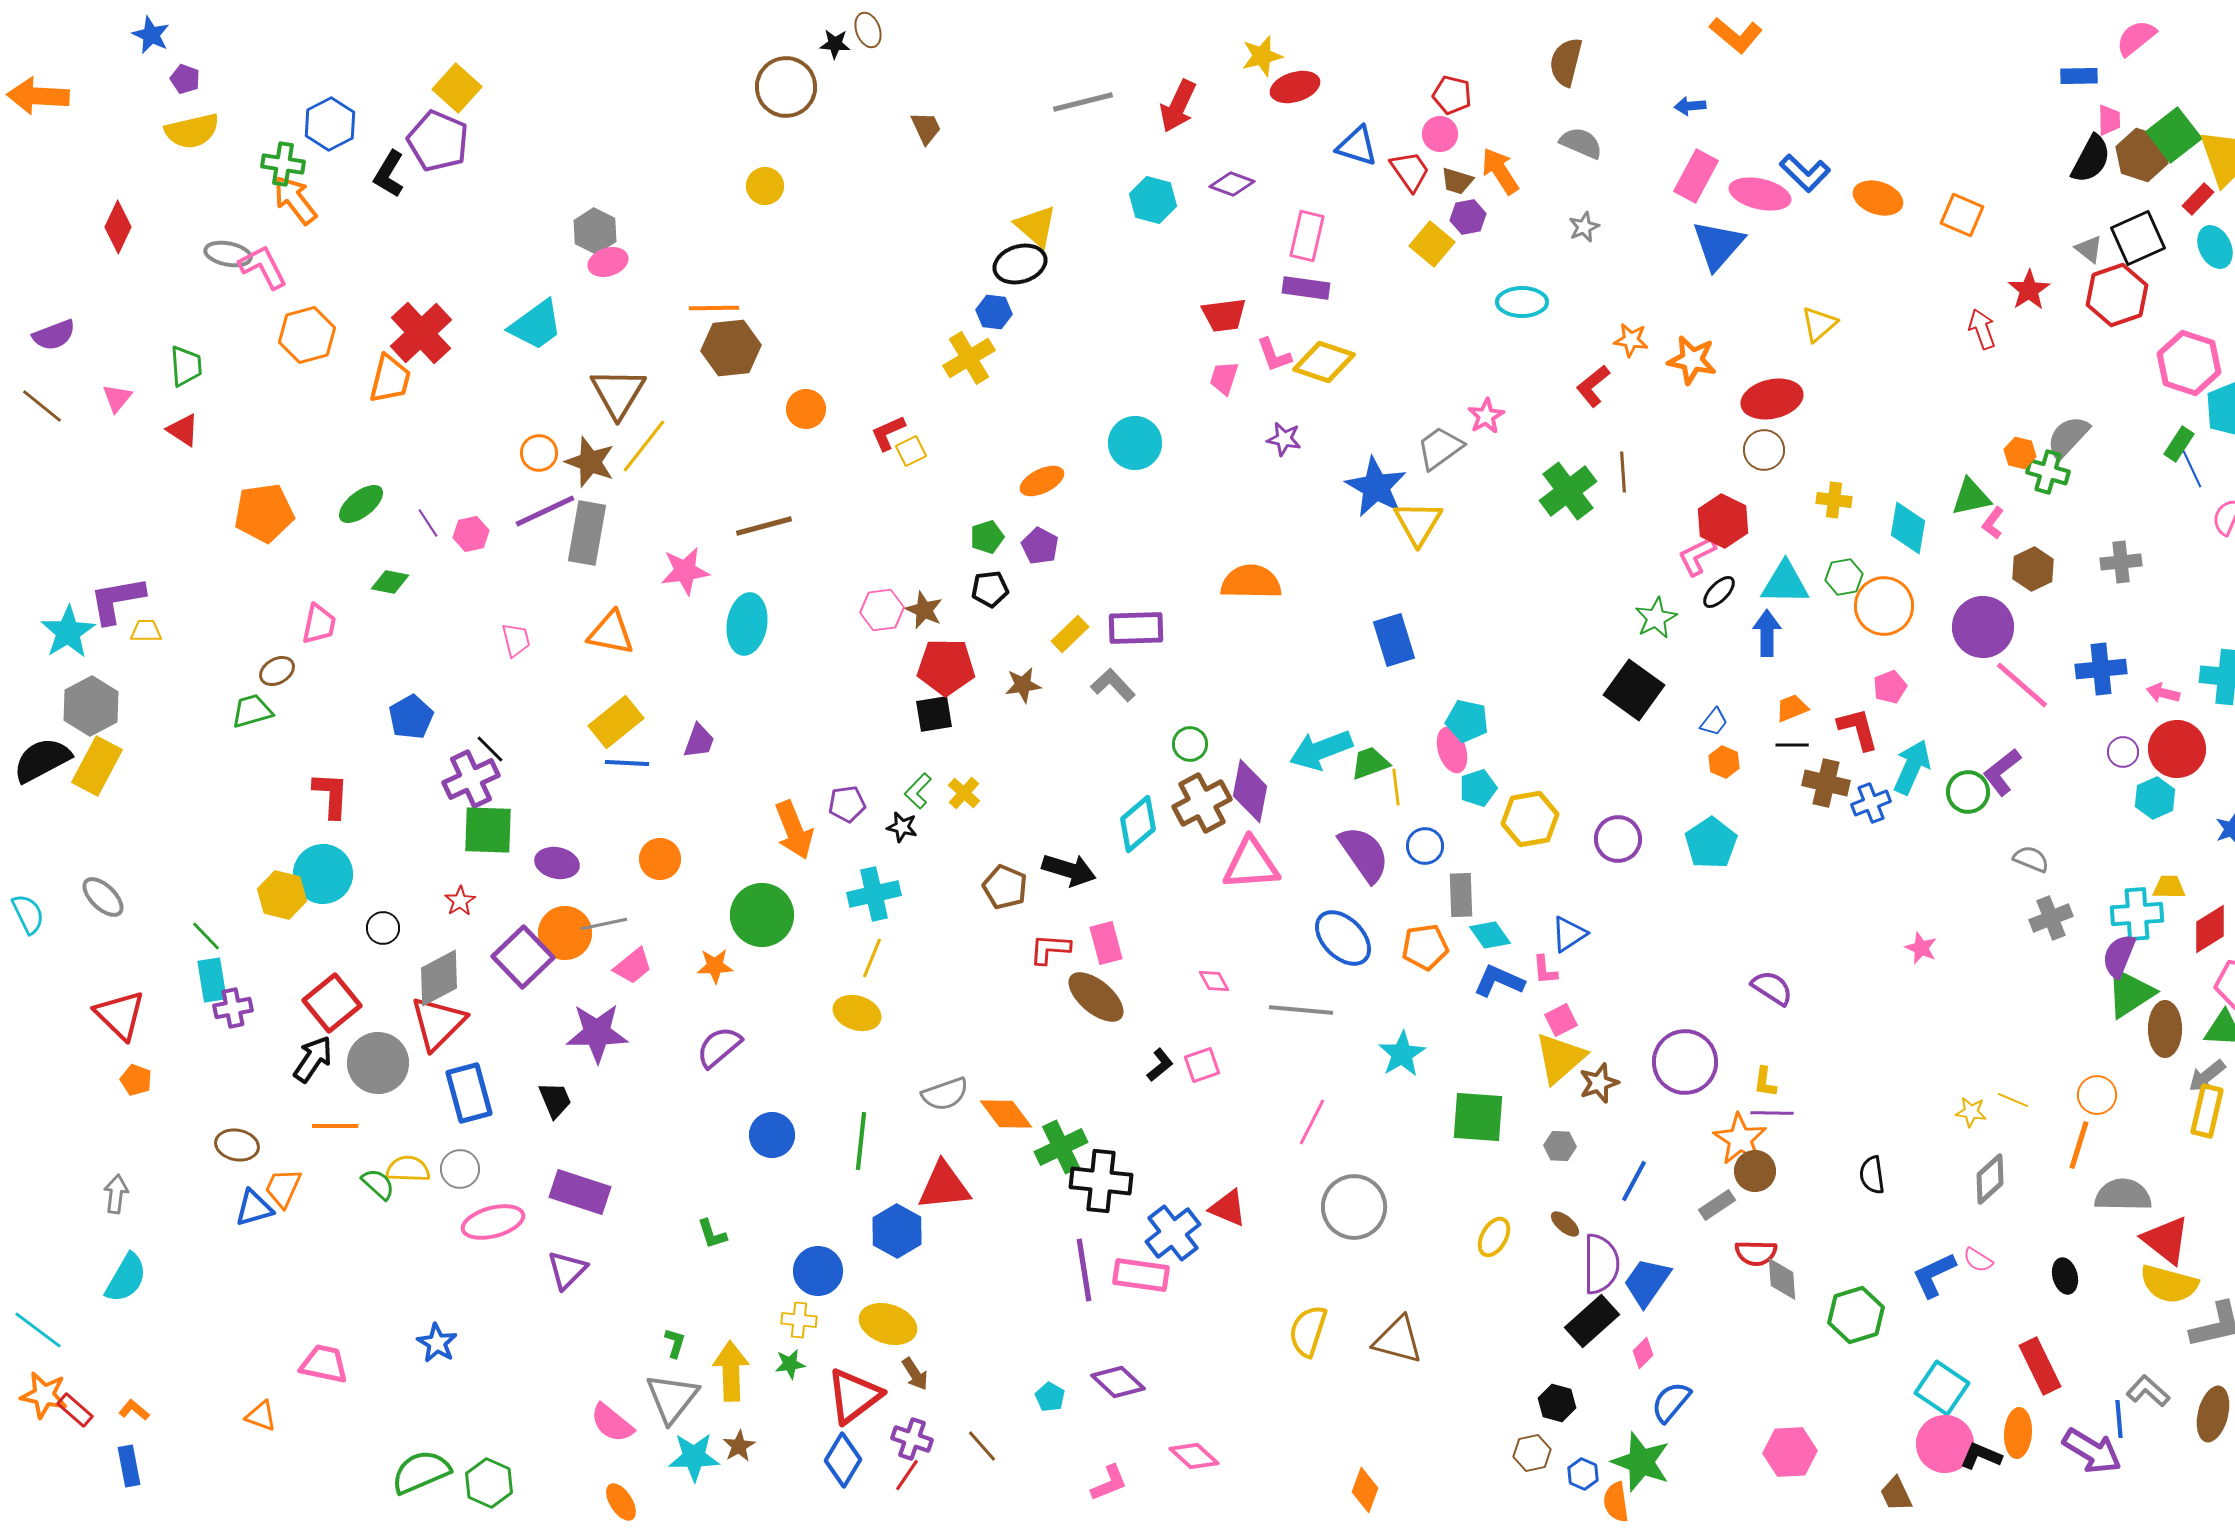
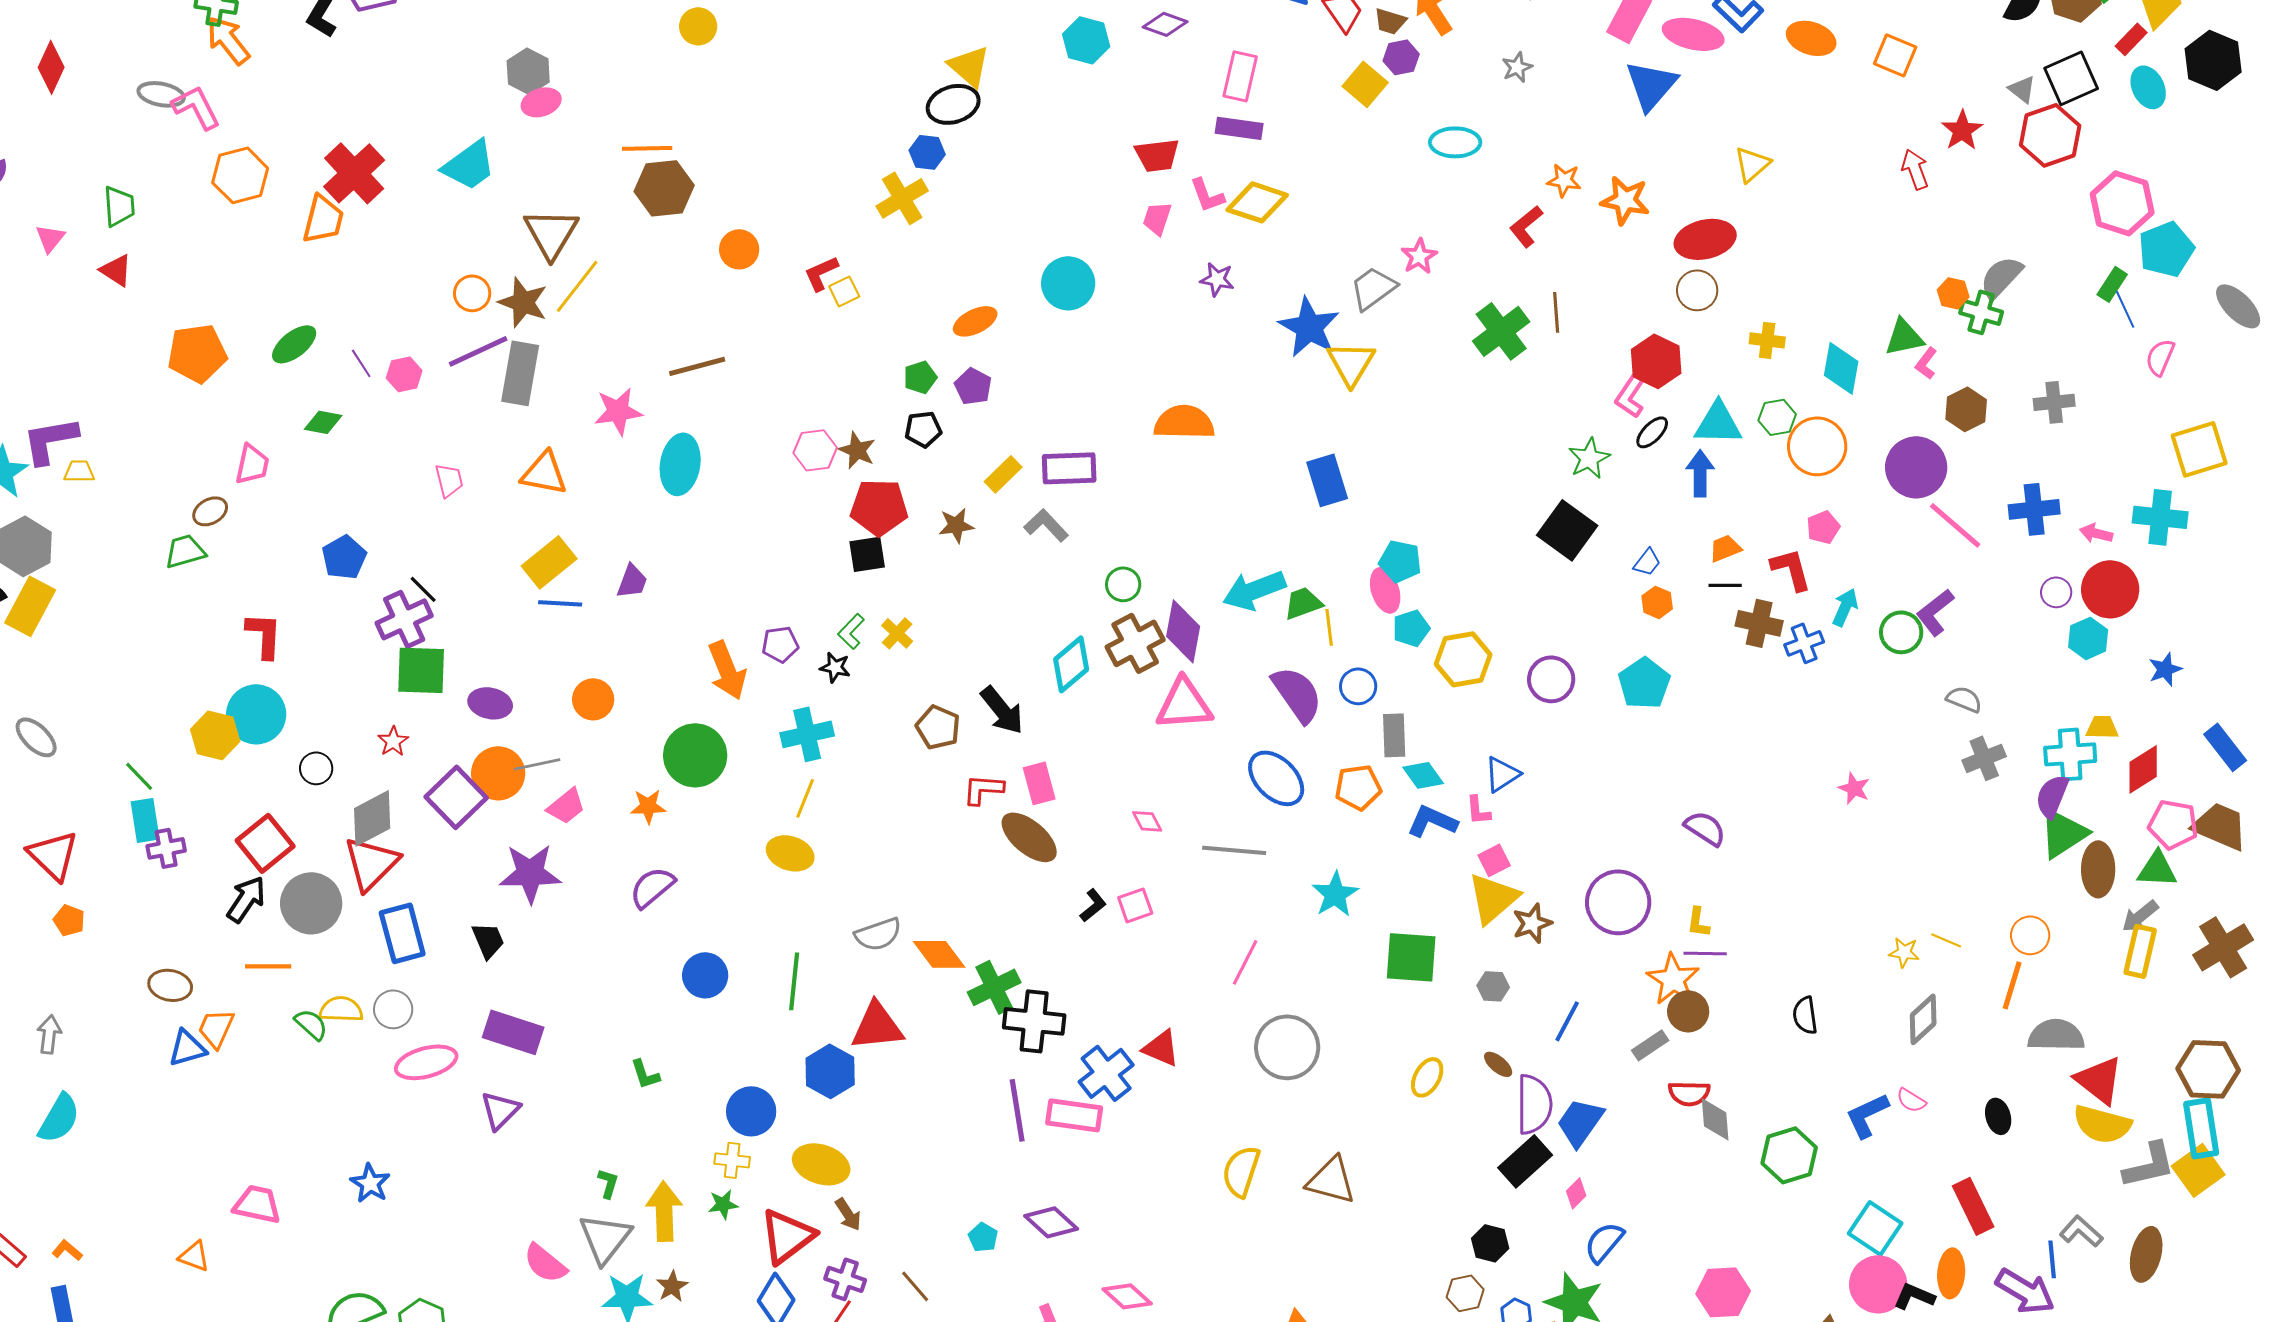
pink L-shape: (1697, 556) -> (1630, 396), turned -30
cyan arrow: (1912, 767) -> (1845, 607), size x0.7
black arrow: (1069, 870) -> (1002, 710), turned 34

